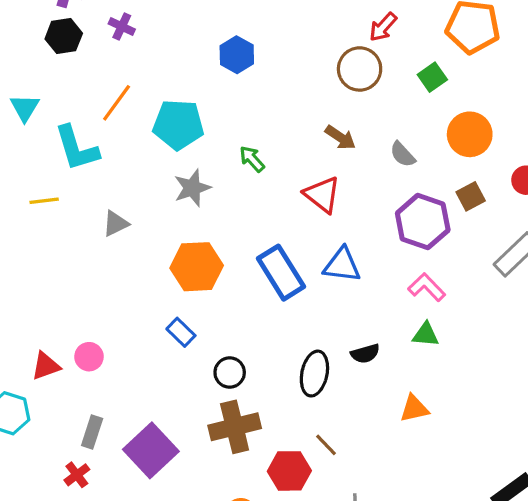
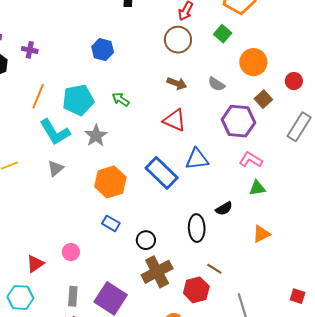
cyan L-shape: (77, 148) -> (55, 132), moved
green arrow: (252, 159) -> (121, 99), moved
pink circle: (89, 357) -> (71, 252), moved

